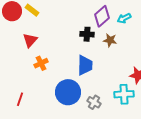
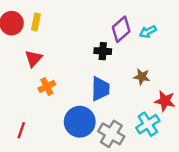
yellow rectangle: (32, 10) -> (36, 22), turned 64
brown star: (110, 40) -> (142, 77), moved
cyan cross: (124, 94) -> (148, 124), turned -30
gray cross: (94, 102) -> (111, 134), size x1.5

